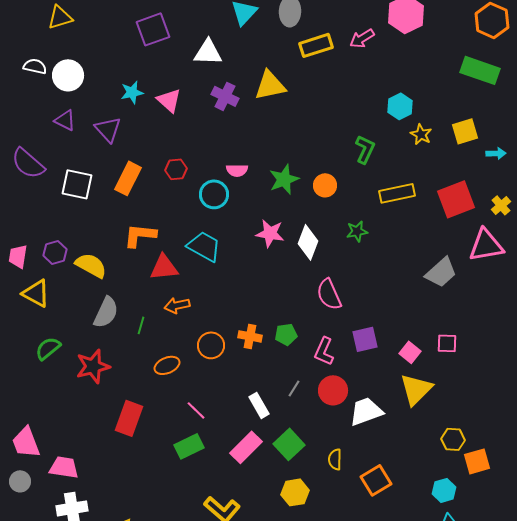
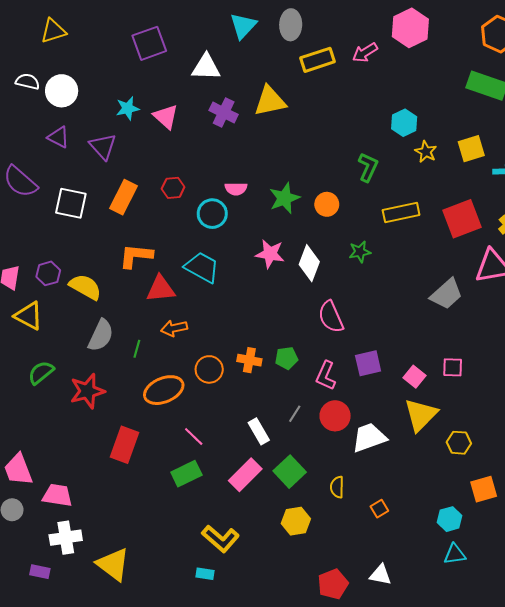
orange ellipse: (167, 365) -> (164, 390), size x1.5
yellow hexagon: (453, 439) -> (459, 443), moved
orange square: (376, 480) -> (379, 509), size x0.6

